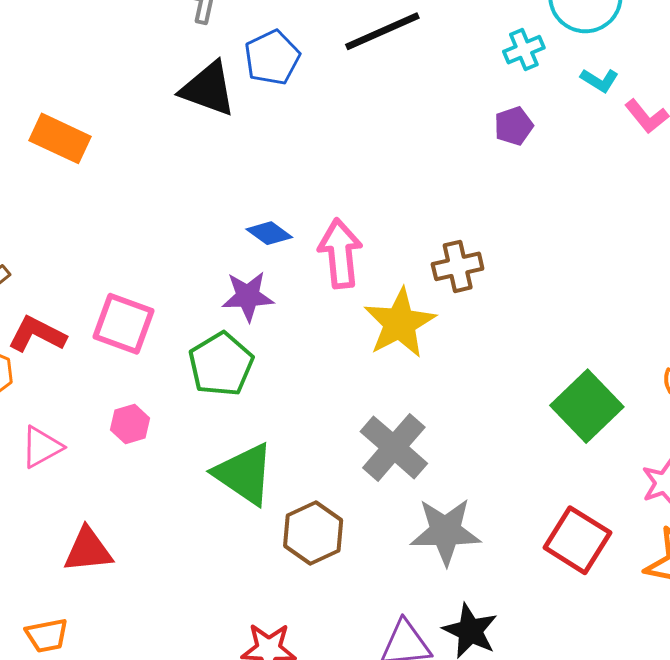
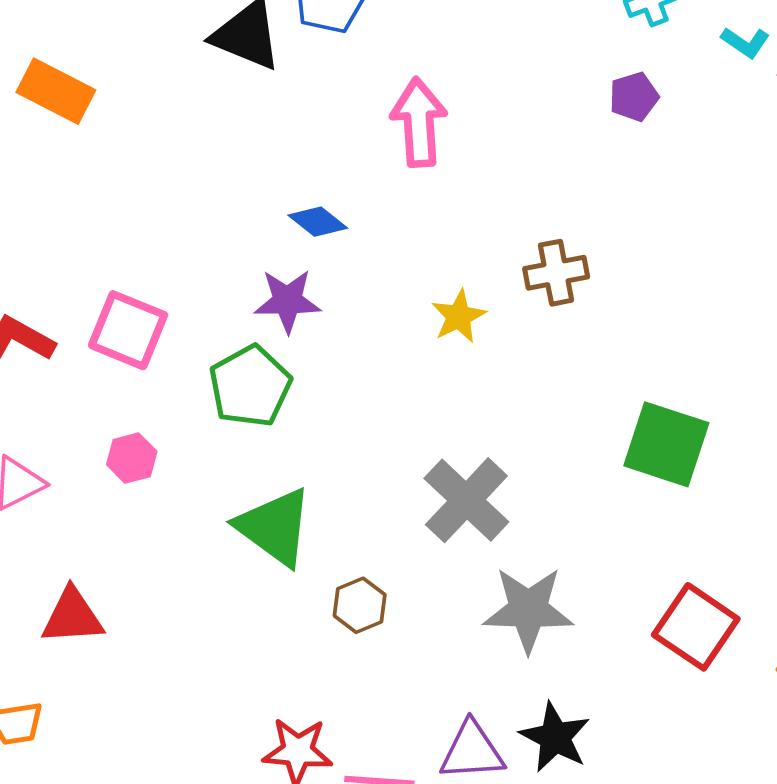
pink arrow: (340, 253) -> (419, 122), moved
yellow star: (400, 323) -> (459, 316), moved, size x0.6
green square: (587, 406) -> (666, 444), moved, turned -30
brown hexagon: (313, 533) -> (360, 605), size x0.7

